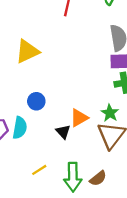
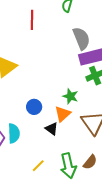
blue circle: (36, 101) -> (34, 107), moved
green star: (110, 113) -> (70, 96), moved

